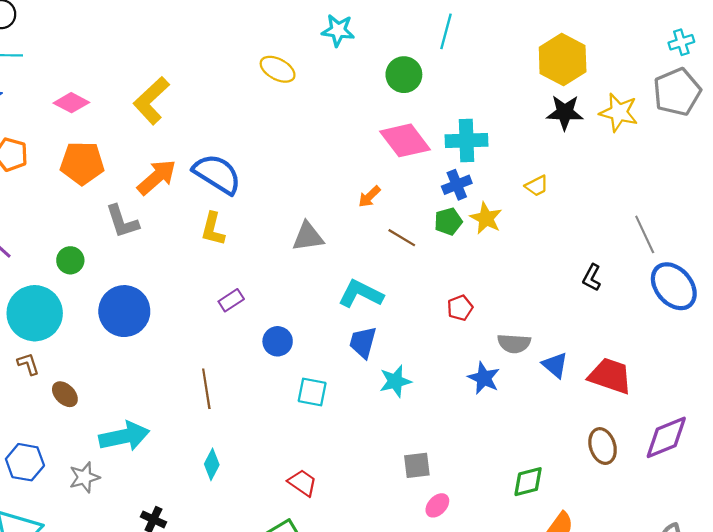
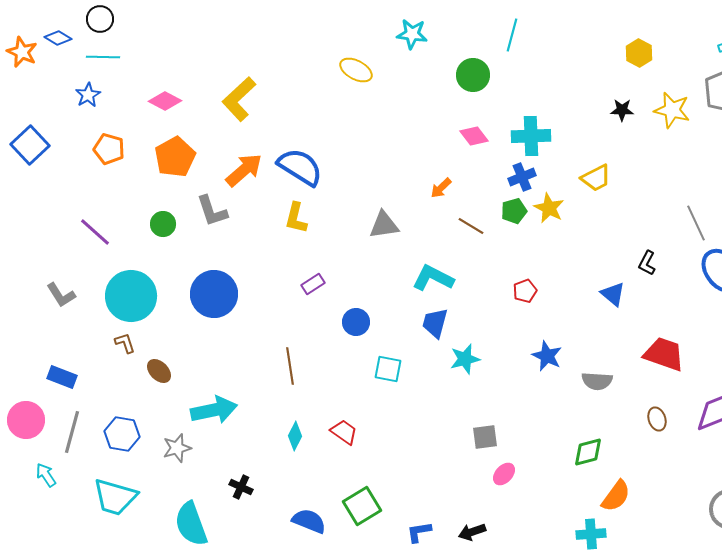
yellow hexagon: (563, 60) -> (639, 53), moved, size x0.6
black star: (565, 112) -> (622, 110), size x0.7
pink diamond: (405, 140) -> (474, 136), size x0.6
orange pentagon: (82, 163) -> (175, 157), turned -30
yellow trapezoid: (537, 186) -> (596, 178), size x1.4
green circle: (70, 260) -> (163, 224), moved
gray semicircle: (514, 343) -> (597, 381), moved
blue triangle: (555, 365) -> (613, 294), moved
brown ellipse: (603, 446) -> (657, 419), size x0.7
red trapezoid: (302, 483) -> (344, 432), moved

